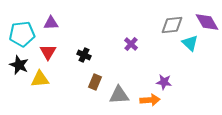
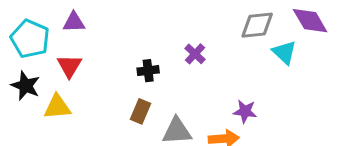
cyan pentagon: (22, 34) -> (30, 39), turned 30
black cross: (84, 55) -> (148, 71), moved, turned -32

